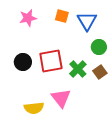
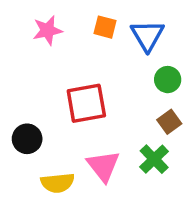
black circle: (23, 62) -> (27, 139), moved
green cross: (78, 69) -> (154, 159), moved

